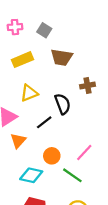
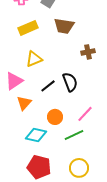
black semicircle: (63, 104) -> (70, 82), moved
green line: (72, 175) -> (74, 135), turned -60

